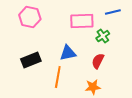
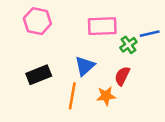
blue line: (113, 12) -> (150, 34), moved
blue triangle: (68, 53) -> (85, 66), turned -30
orange star: (93, 87) -> (106, 96), moved

